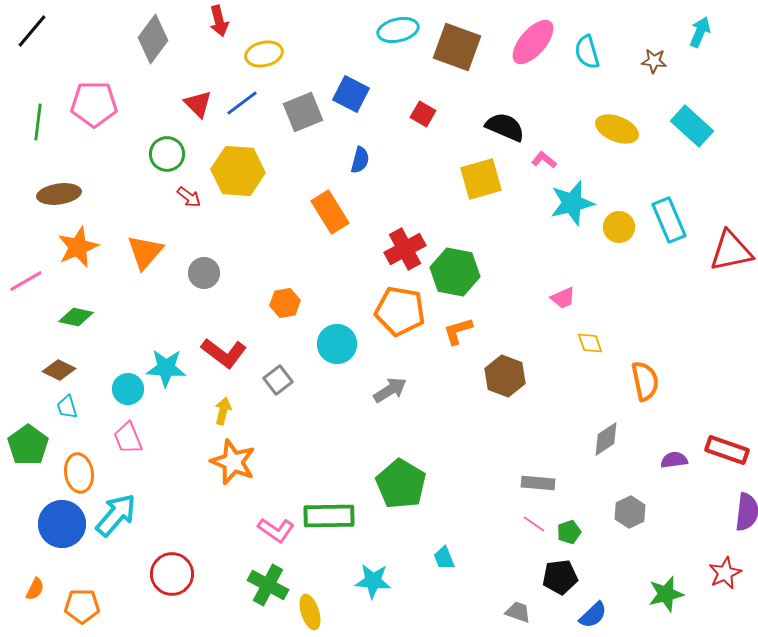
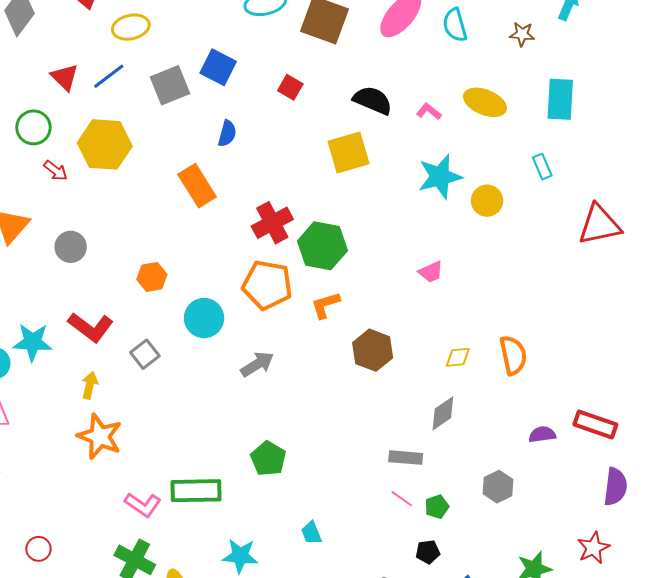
cyan rectangle: (692, 126) -> (560, 99), turned 51
pink L-shape: (544, 160) -> (429, 111), moved
cyan rectangle: (669, 220) -> (542, 167), moved, size x0.6
yellow diamond: (590, 343) -> (458, 357), moved, turned -76
gray diamond: (606, 439) -> (443, 413), moved
green pentagon: (401, 484) -> (268, 459), size x0.7
red circle: (172, 574) -> (39, 549), size x0.6
black pentagon: (560, 577) -> (428, 552), size x0.7

